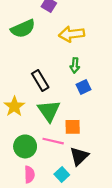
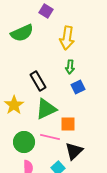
yellow arrow: (72, 34) -> (67, 38), turned -75
green triangle: (49, 111) -> (46, 109), turned 40

